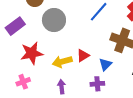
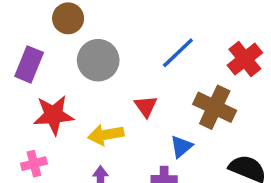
purple rectangle: (15, 26) -> (29, 64), turned -36
red triangle: (83, 56) -> (146, 106), moved, turned -40

